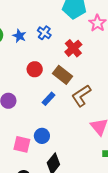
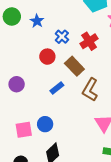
blue cross: (44, 33) -> (62, 37), moved
brown L-shape: (81, 96) -> (90, 90), turned -35
pink square: (22, 144) -> (24, 130), turned -30

